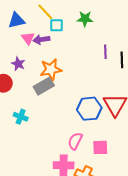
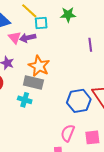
orange star: (51, 69) -> (39, 66), turned -30
gray rectangle: (44, 86) -> (33, 83), turned 48
cyan cross: (21, 117) -> (25, 100), moved

